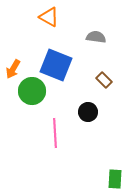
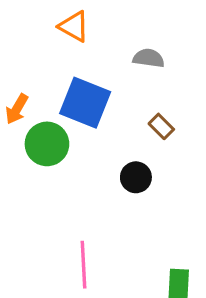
pink line: (55, 133) -> (83, 265), moved

